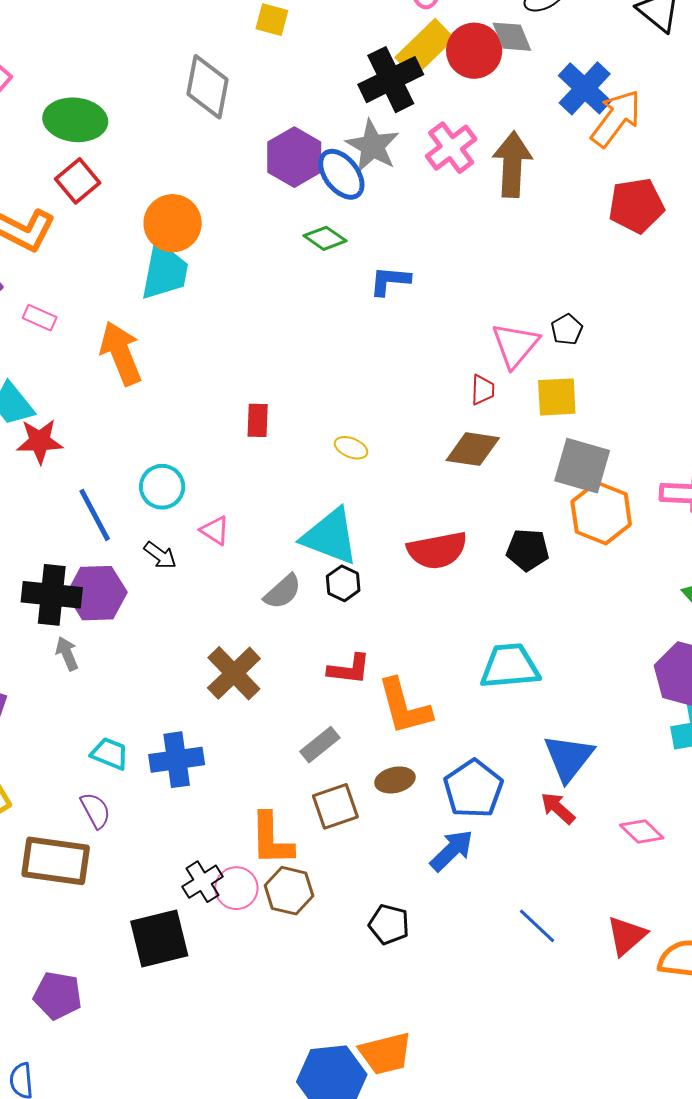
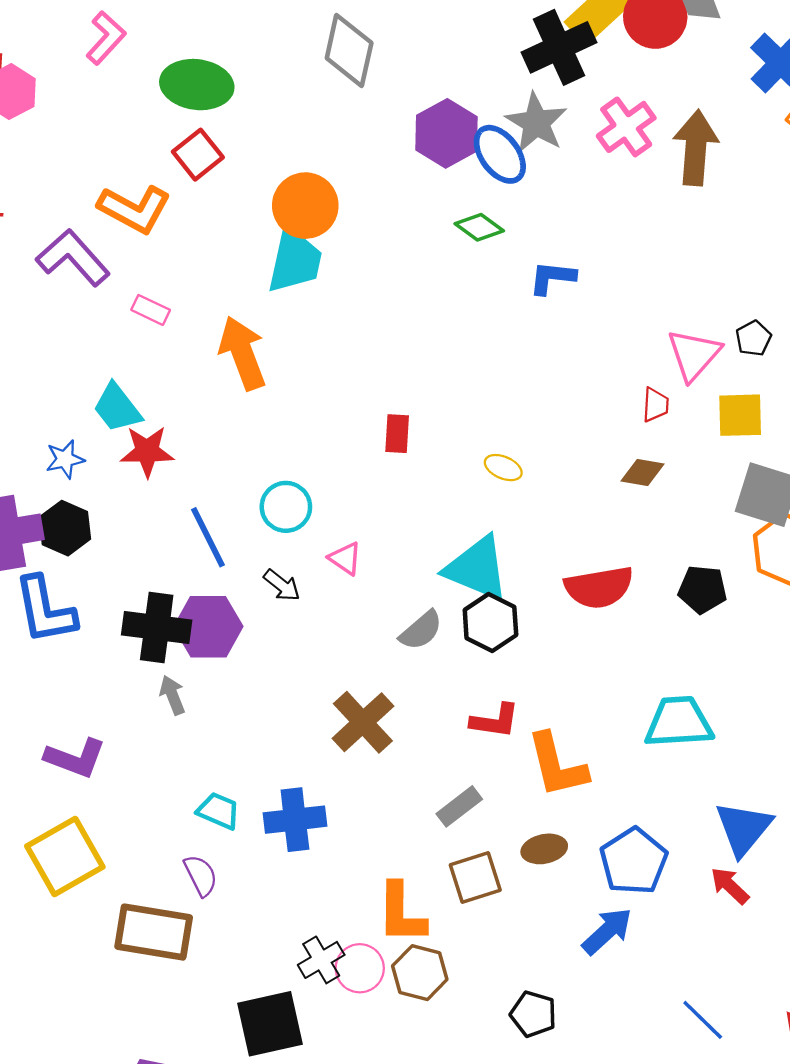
brown diamond: (473, 449) -> (643, 472), size x0.7
black hexagon: (343, 583) -> (490, 622), size x1.4

